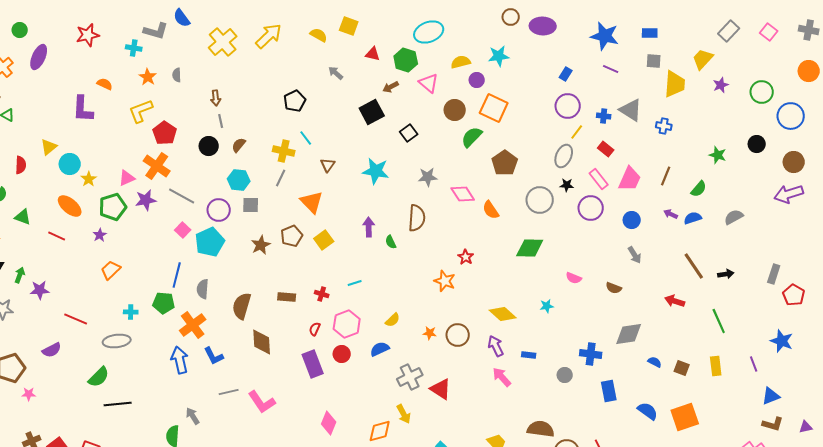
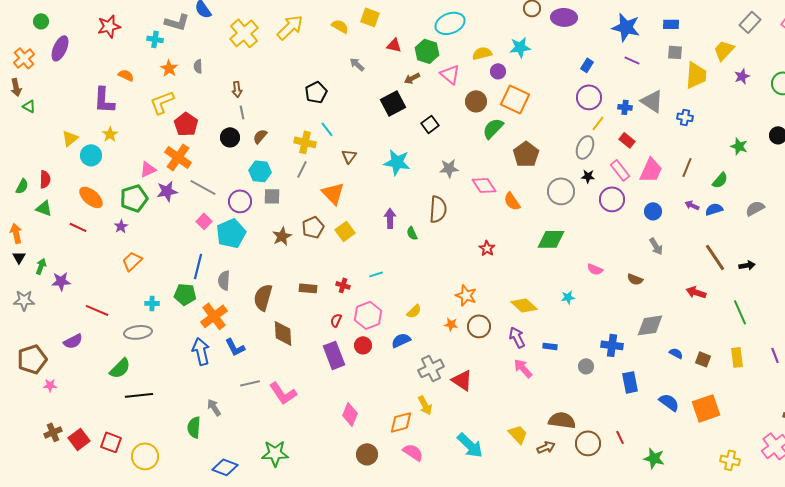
red semicircle: (21, 165) -> (45, 179), moved
yellow star: (89, 179) -> (110, 134), moved
orange star: (445, 281) -> (466, 295), moved

